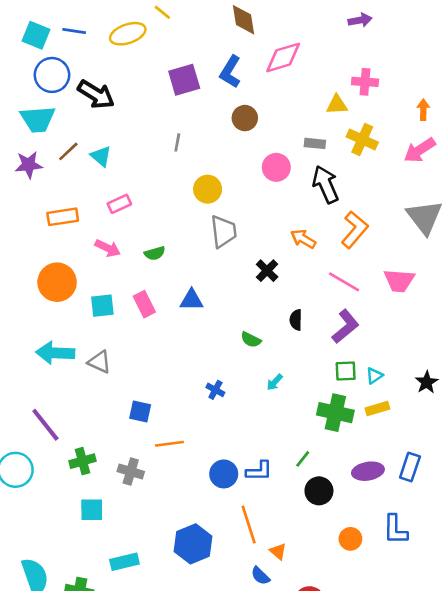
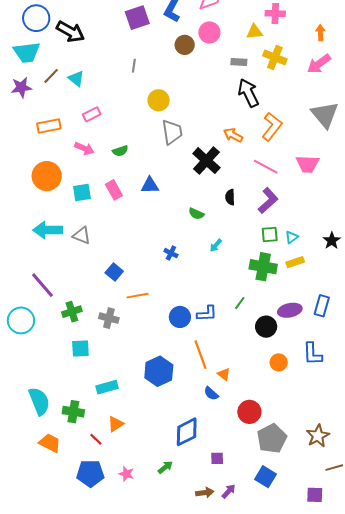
pink circle: (276, 167) -> (209, 32), moved
black cross: (267, 271) -> (206, 161), size x1.6
blue square: (140, 411) -> (114, 272), turned 30
black circle: (319, 491) -> (266, 327), moved

